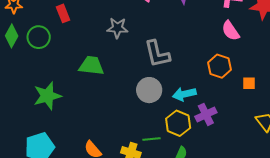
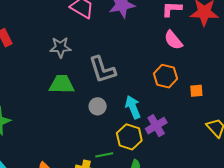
green trapezoid: (91, 66) -> (62, 84), moved
gray circle: (149, 90) -> (98, 106), size x0.7
cyan arrow: (184, 94) -> (133, 107), turned 85

